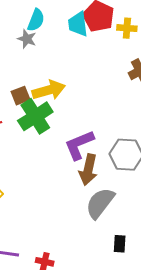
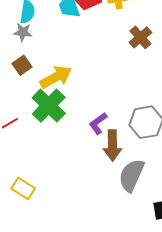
brown square: (20, 96) -> (22, 65), moved
purple L-shape: (79, 145) -> (98, 123), size x0.7

